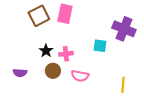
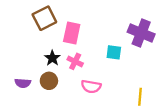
pink rectangle: (65, 14) -> (72, 33), moved
pink cross: (66, 54) -> (75, 61), turned 32
brown circle: (53, 71) -> (49, 81), moved

